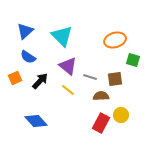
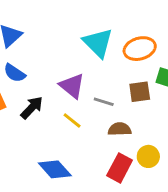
cyan triangle: (62, 36) -> (98, 43), moved
brown square: (115, 79) -> (140, 92), moved
blue diamond: (36, 121) -> (55, 169), moved

